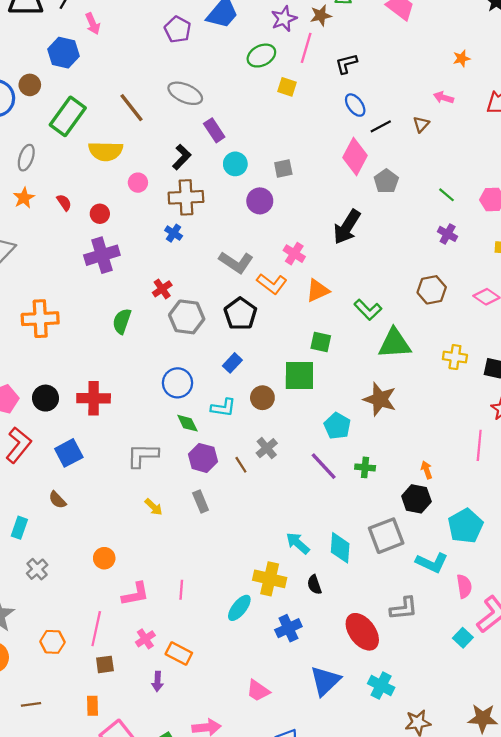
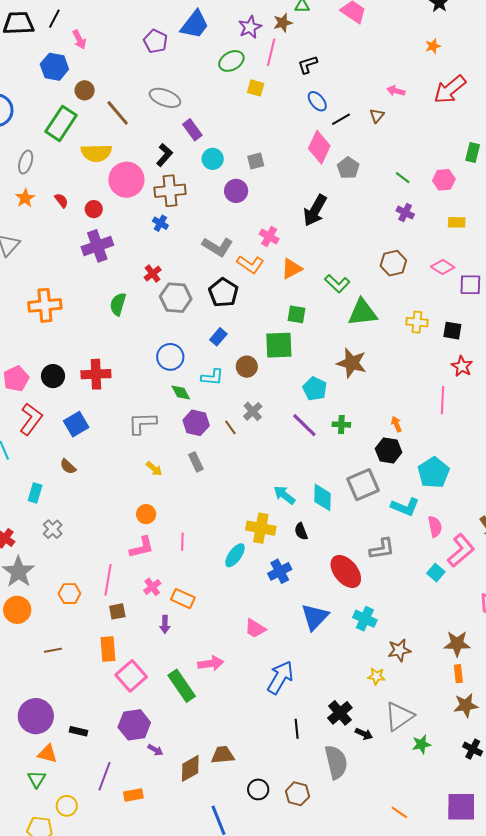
orange star: (462, 58) -> (433, 46), moved
brown circle: (30, 85) -> (85, 90), moved
pink circle: (138, 183) -> (126, 180), size x2.0
orange circle: (104, 558) -> (146, 514), moved
orange rectangle: (93, 706) -> (108, 649), size x1.4

